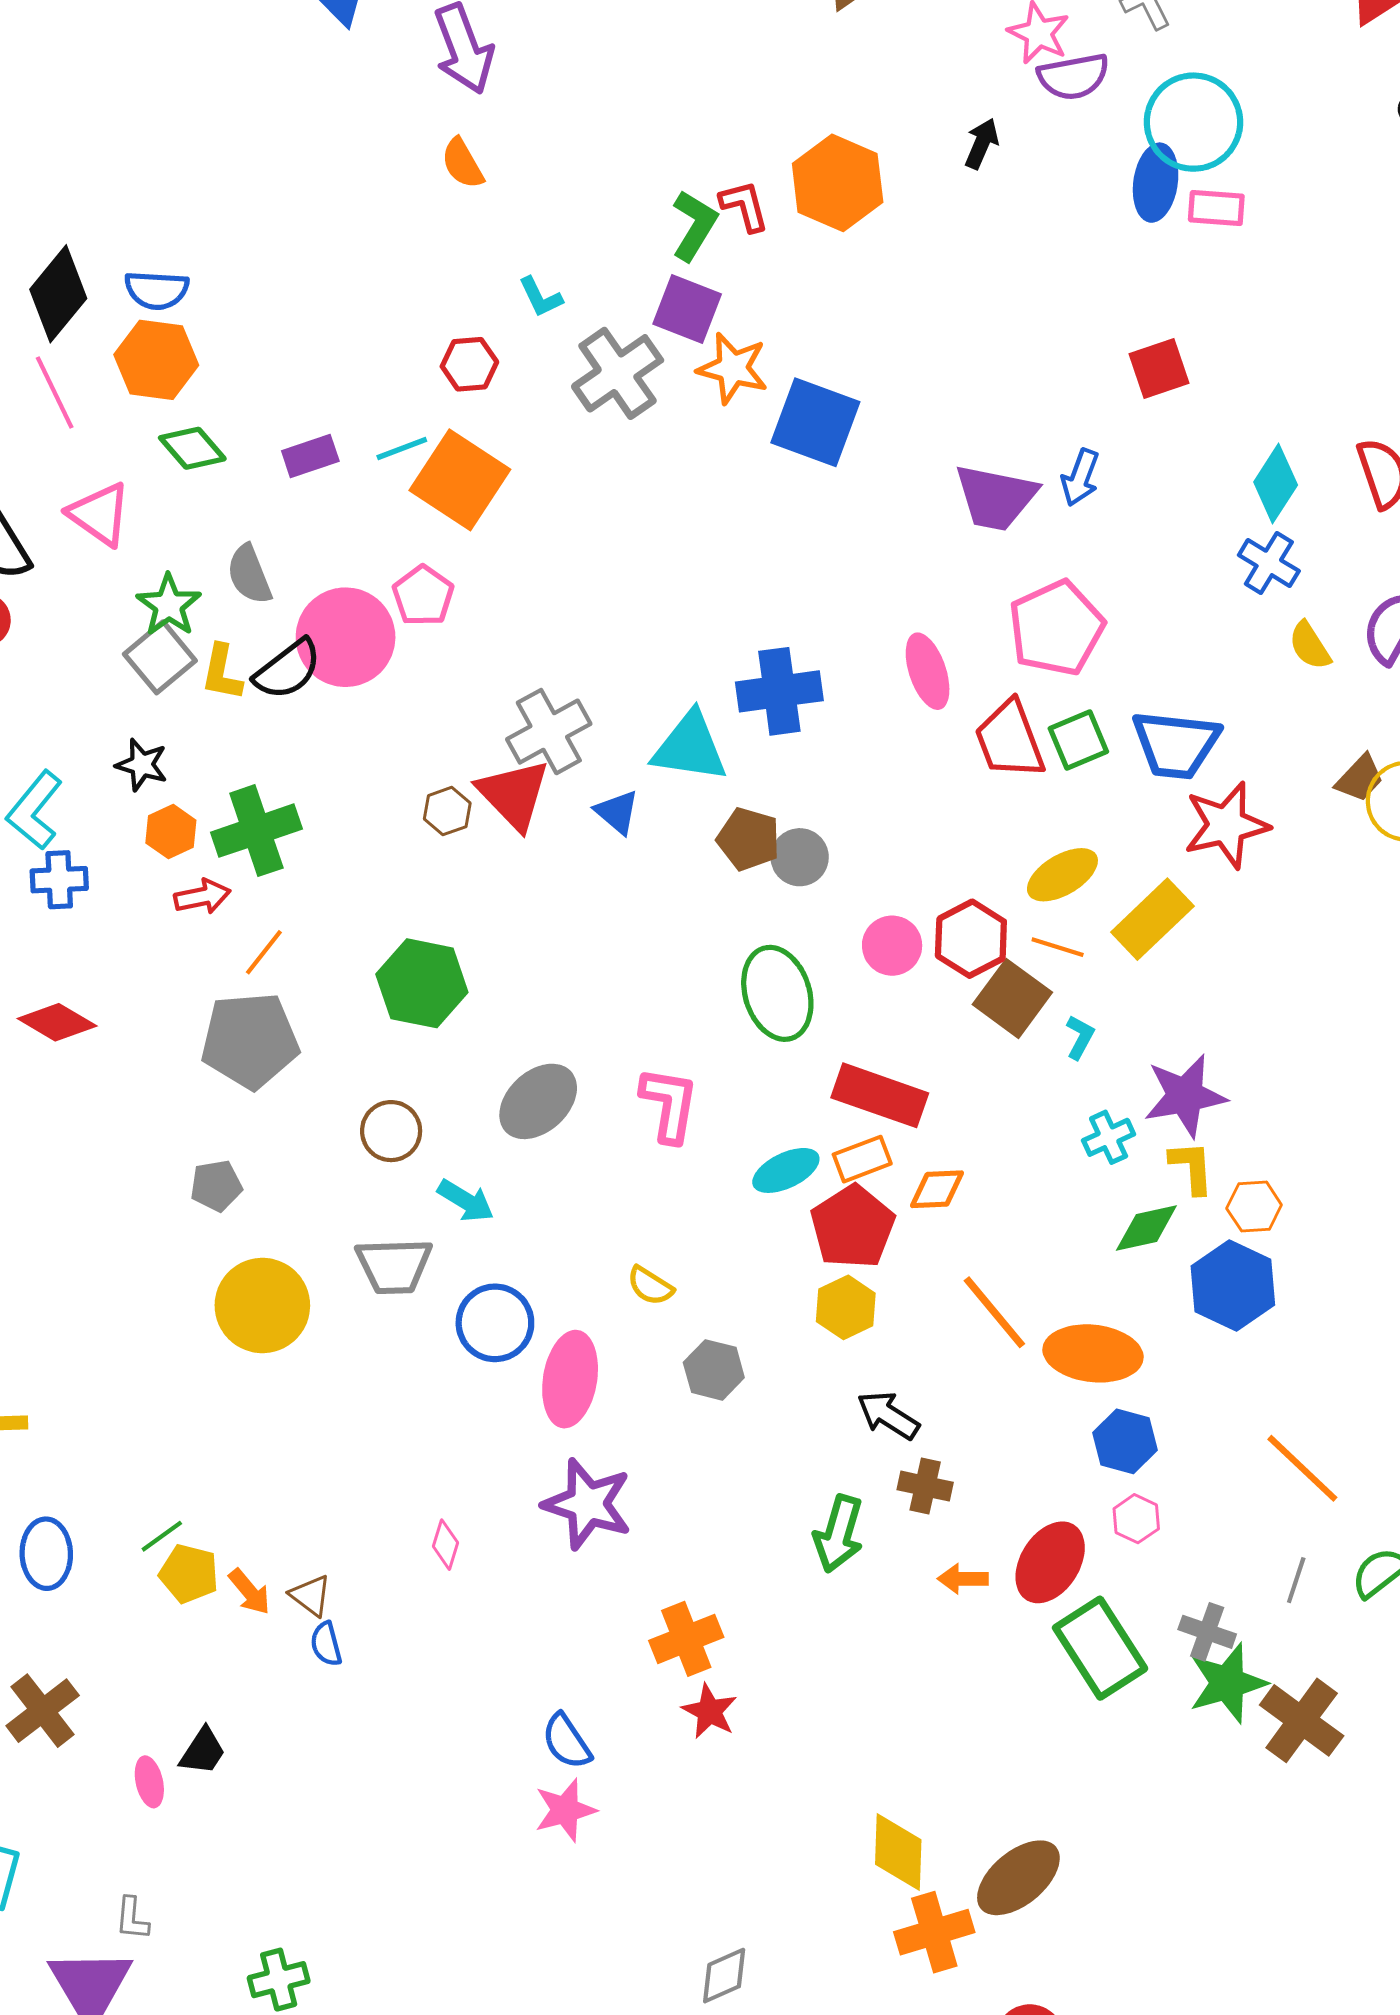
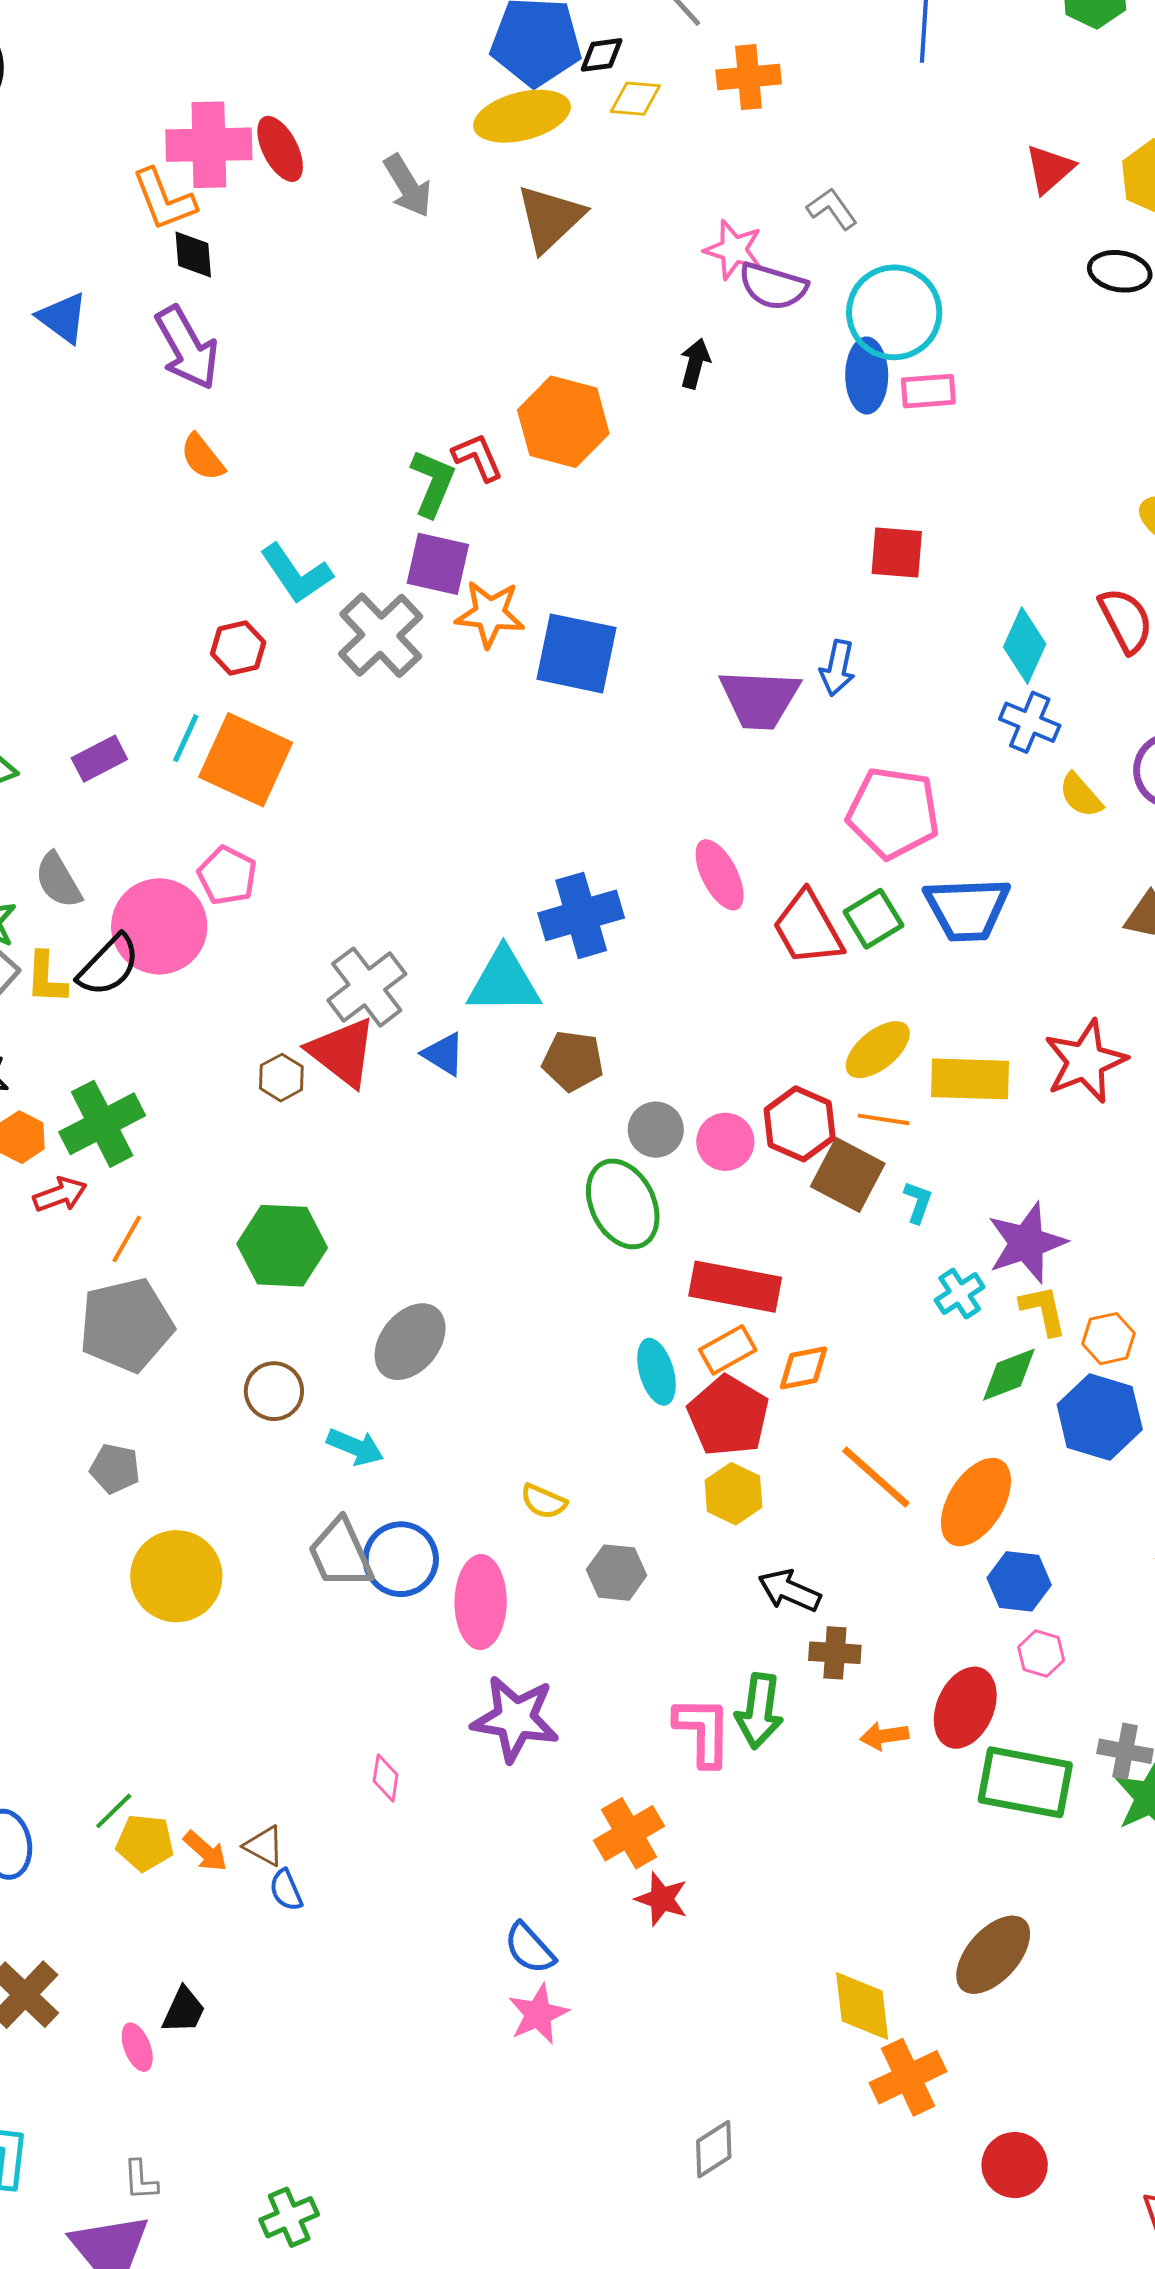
purple semicircle: (1073, 77) -> (773, 286), turned 36
cyan L-shape: (540, 297) -> (296, 574), size x1.6
red square: (1159, 368) -> (897, 552), turned 32
cyan line: (402, 448) -> (186, 738), turned -36
pink pentagon: (1056, 628) -> (893, 813), moved, turned -30
red star: (1226, 825) -> (1085, 1061), moved
gray circle: (800, 857) -> (656, 1130), moved
yellow rectangle: (1152, 919) -> (970, 1079), turned 54
pink L-shape: (669, 1104) -> (703, 1731), moved
cyan ellipse: (786, 1170) -> (656, 1372), turned -72
gray pentagon: (216, 1186) -> (115, 1469), turned 30
gray trapezoid: (394, 1266) -> (341, 1554), moved, turned 76
orange ellipse: (1093, 1353) -> (976, 1502), turned -56
green rectangle: (1100, 1648) -> (1025, 1782), turned -38
brown ellipse: (1018, 1878) -> (993, 1955), moved

